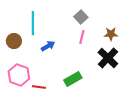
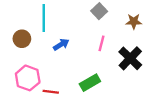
brown star: (111, 34) -> (134, 21), moved
pink line: (82, 37) -> (101, 43), moved

